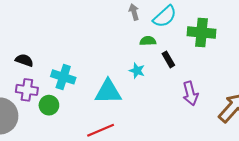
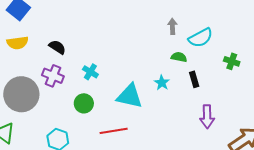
green cross: (202, 32) -> (232, 61), size x0.6
cyan cross: (63, 77) -> (90, 72), size x0.7
green circle: (49, 105) -> (84, 103), moved

